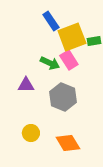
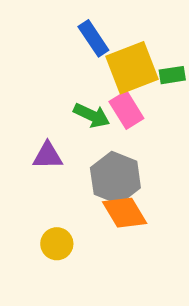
orange diamond: (68, 143) -> (125, 213), moved

